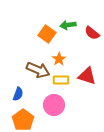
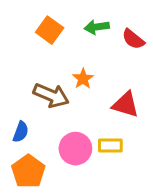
orange square: (47, 34) -> (50, 30), moved
yellow rectangle: (61, 80) -> (110, 146), moved

